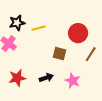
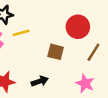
yellow line: (39, 28) -> (21, 33), moved
pink star: (73, 81) -> (85, 83), moved

